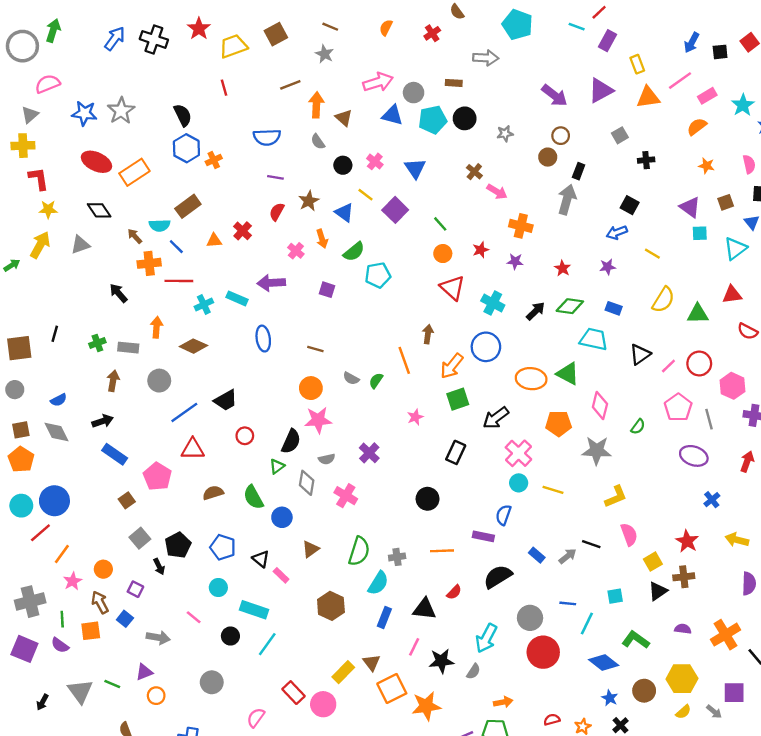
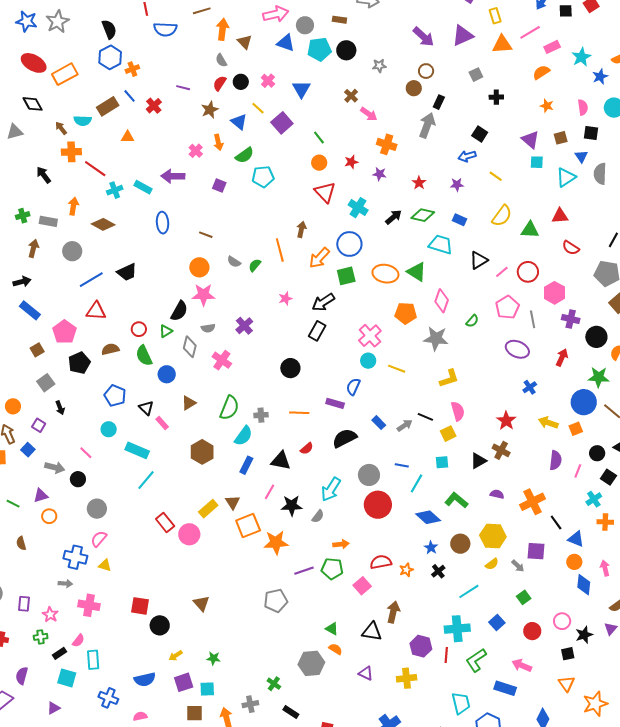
blue semicircle: (267, 137) -> (165, 29), moved
red semicircle: (277, 212) -> (220, 83), moved
red cross: (243, 231) -> (154, 106), moved
blue line: (176, 247) -> (129, 96), moved
red line: (179, 281) -> (95, 169), turned 30
green square: (458, 399) -> (346, 276), moved
black arrow: (496, 418) -> (323, 302), moved
red circle: (245, 436) -> (139, 329), moved
black pentagon: (178, 545) -> (79, 363), moved
yellow square: (653, 562) -> (448, 434), moved
brown cross: (684, 577) -> (501, 450), turned 30
black circle: (230, 636) -> (78, 479), moved
pink semicircle: (256, 718) -> (99, 539), moved
red semicircle: (552, 720) -> (381, 562), size x1.5

